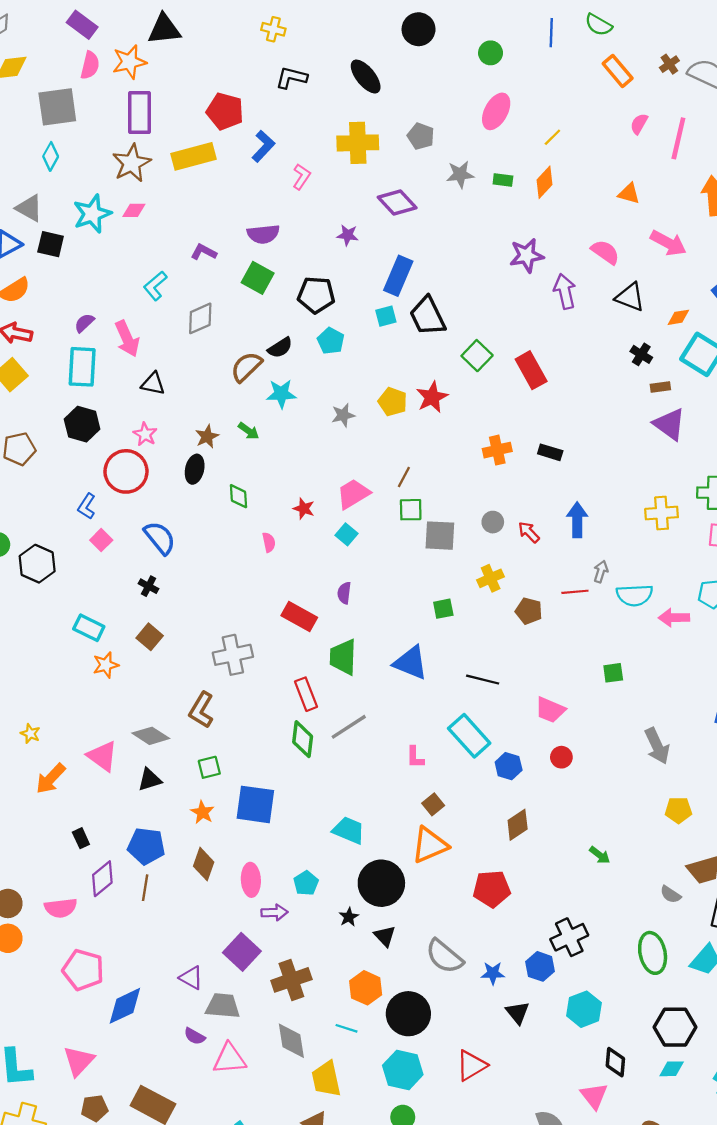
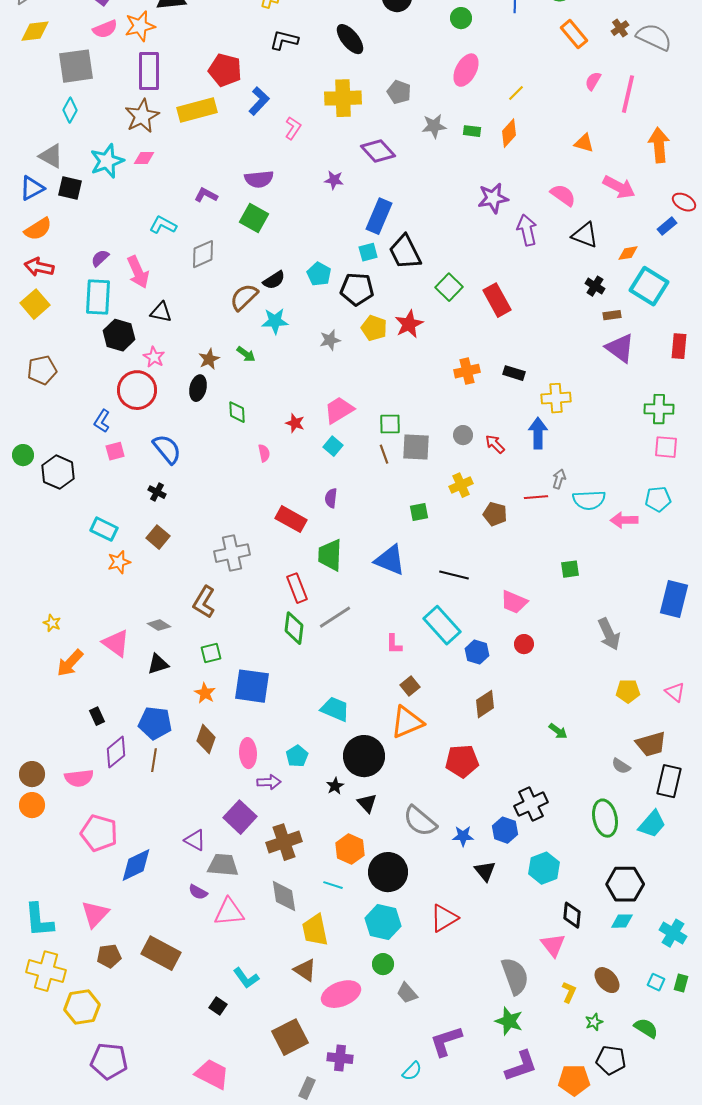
pink semicircle: (90, 65) -> (105, 29), turned 55
cyan L-shape: (155, 286) -> (163, 225), turned 68
black pentagon: (316, 295) -> (357, 289), moved
black hexagon: (82, 424) -> (119, 335), moved
brown line: (404, 477) -> (384, 454), moved, turned -48
yellow cross: (662, 513) -> (556, 398), moved
pink square: (101, 540) -> (115, 451), turned 30
gray diamond: (151, 736) -> (159, 625), size x0.7

